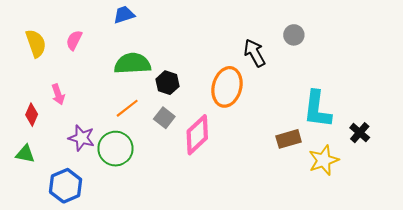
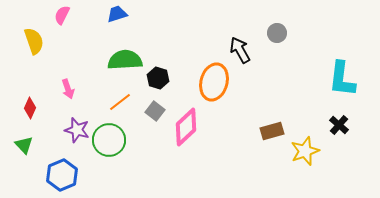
pink semicircle: (74, 40) -> (62, 15), moved
pink arrow: (58, 94) -> (68, 89), moved
cyan L-shape: (317, 109) -> (342, 79), moved
green triangle: (25, 154) -> (24, 145), turned 36

